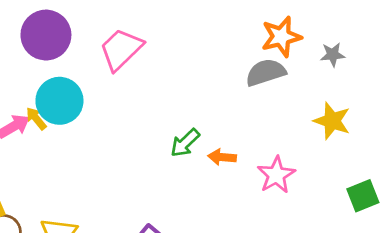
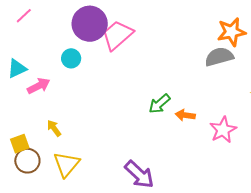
purple circle: (46, 35) -> (90, 24), moved
cyan circle: (59, 101) -> (71, 58), moved, size x0.6
yellow arrow: (36, 118) -> (54, 128), moved

